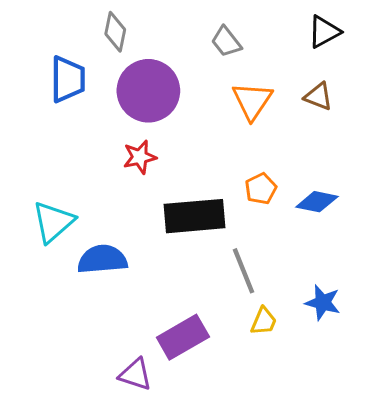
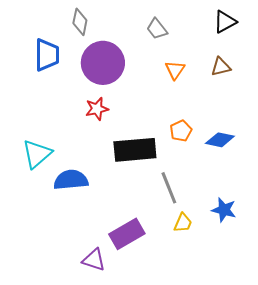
brown triangle: (318, 97) -> (221, 67), turned -35
orange triangle: (252, 101) -> (175, 70), size x0.7

